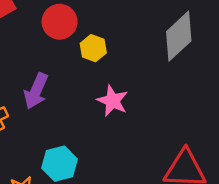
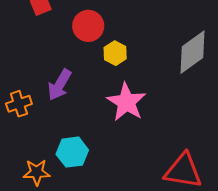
pink star: (112, 101) -> (126, 102), size x1.4

